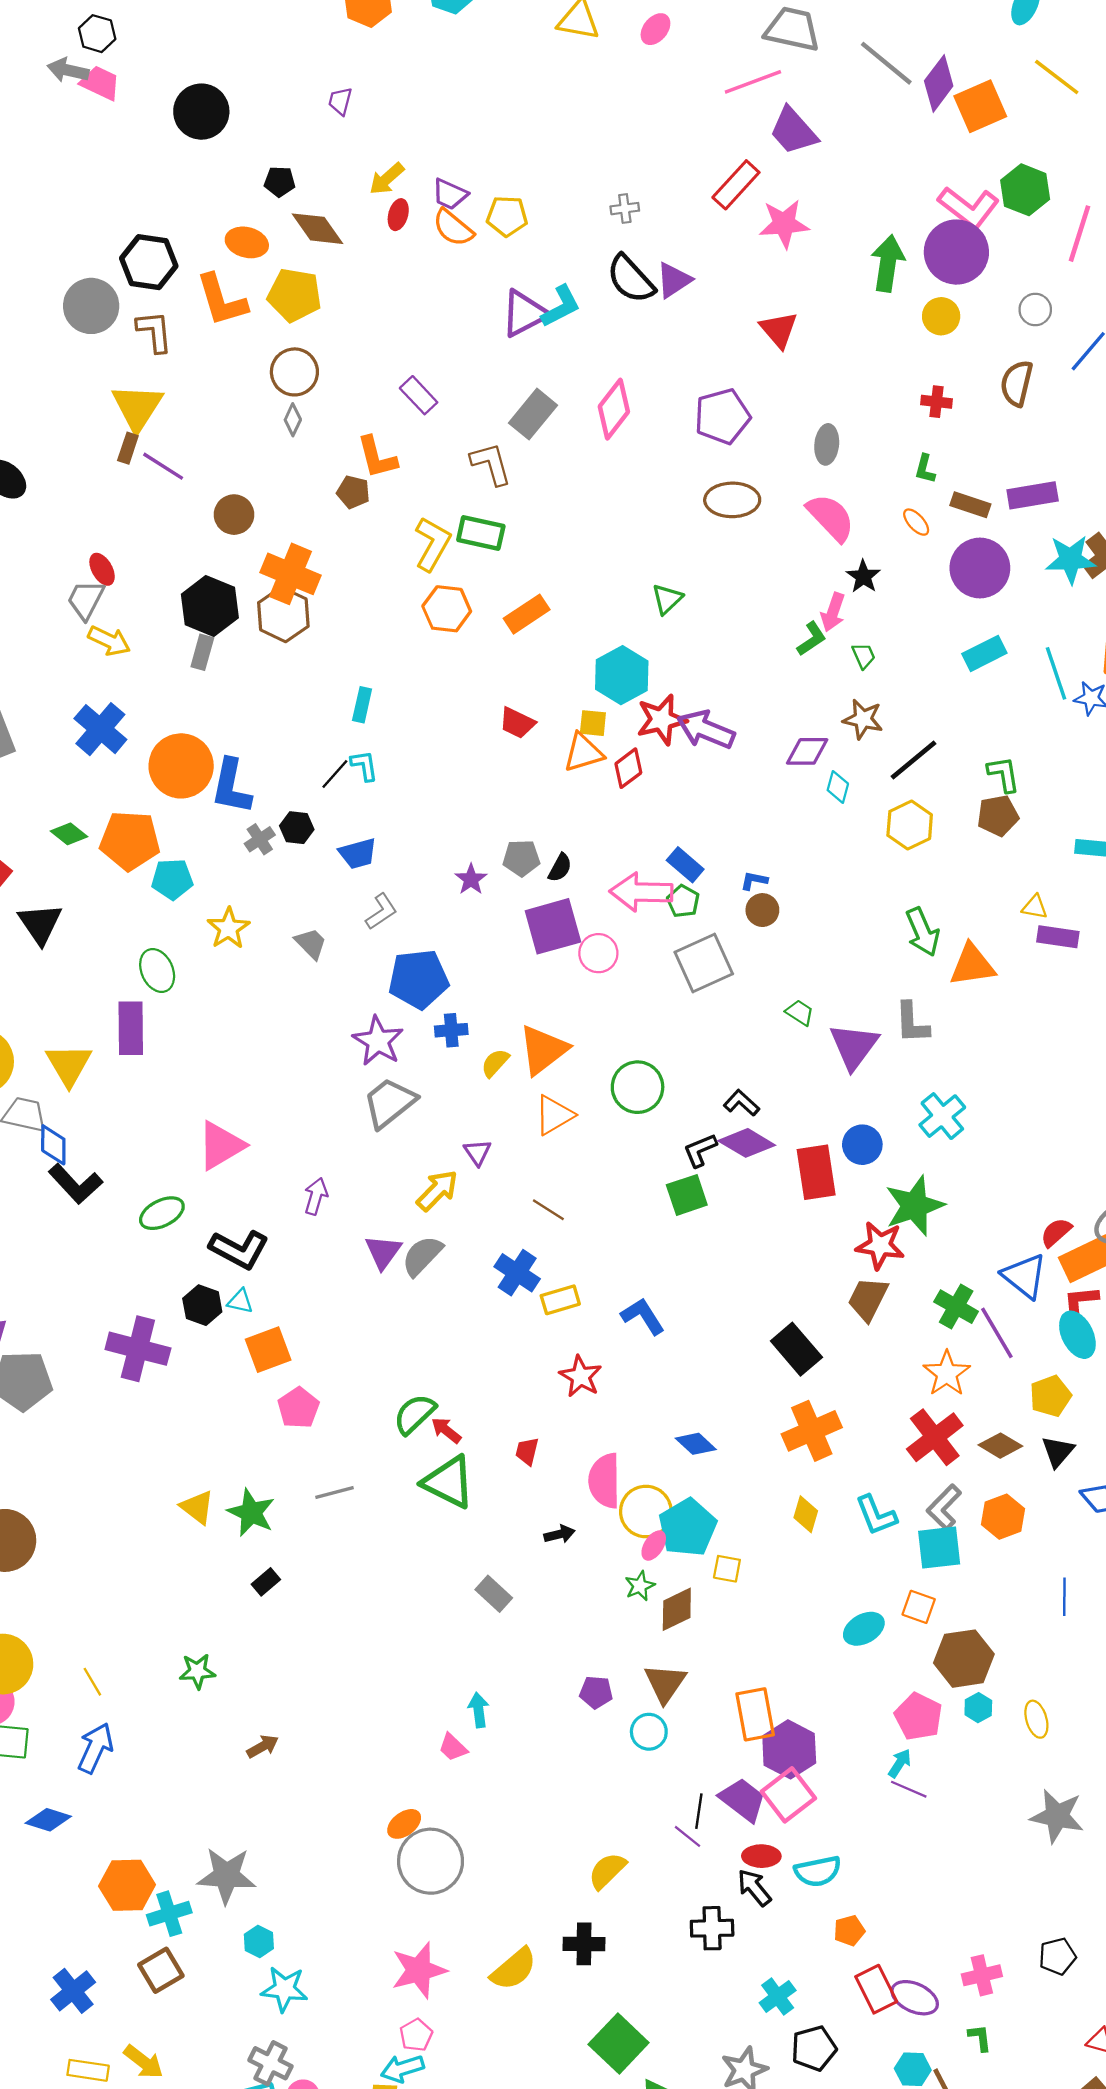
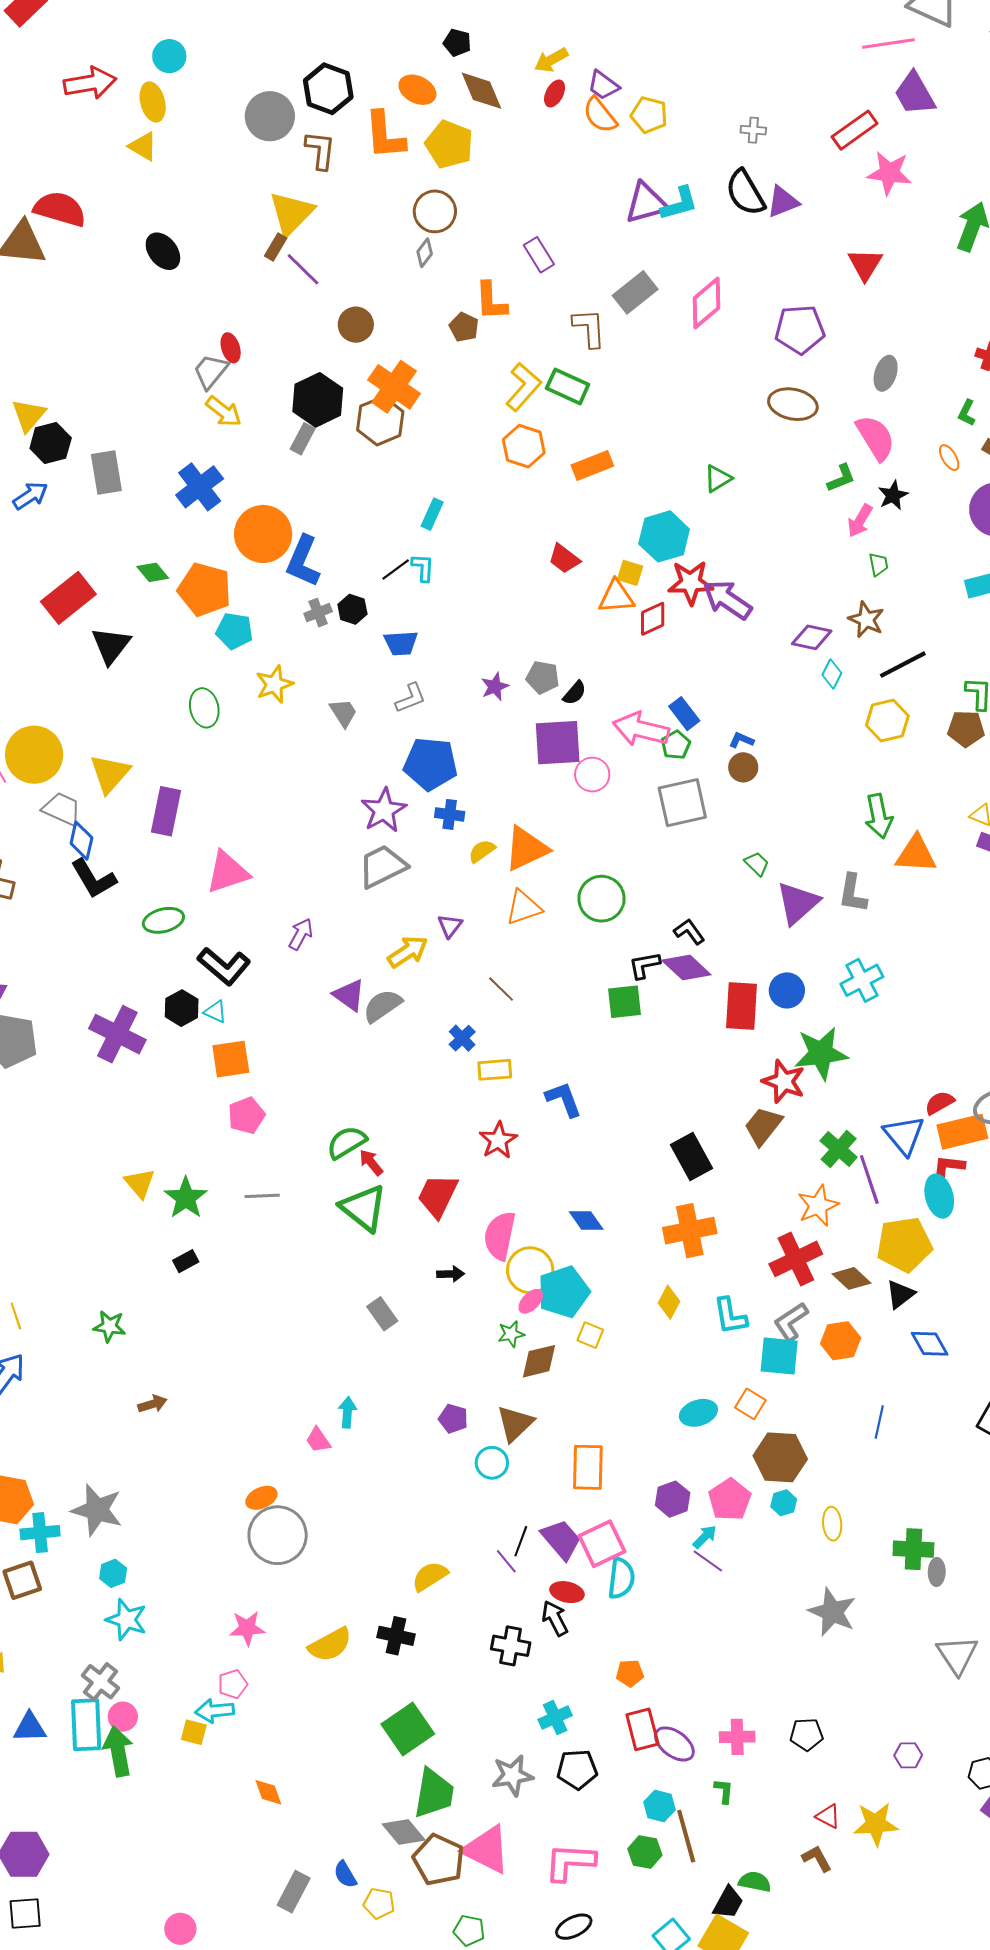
green L-shape: (812, 639) -> (841, 478), moved
purple rectangle: (131, 1028) -> (166, 811), moved
purple triangle: (383, 1252) -> (349, 995), turned -42
blue cross: (517, 1273) -> (462, 1038), size x0.7
yellow pentagon: (1050, 1396) -> (904, 1244), size x1.5
red trapezoid: (527, 1451) -> (438, 1196), size x1.8
purple hexagon: (789, 1749) -> (673, 1499), moved, size x0.7
cyan semicircle: (818, 1871) -> (621, 1578), moved, turned -84
pink star: (419, 1970) -> (247, 1628), size x0.7

